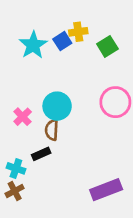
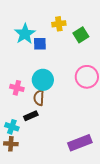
blue square: (62, 41) -> (40, 44), moved, turned 32
pink cross: (23, 117) -> (17, 88), turned -32
brown cross: (15, 191) -> (11, 144), turned 32

